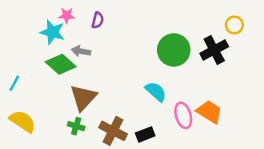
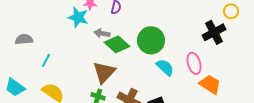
green circle: (174, 50) -> (151, 40), moved
green diamond: (61, 64) -> (117, 44), moved
pink ellipse: (183, 115) -> (194, 63), moved

